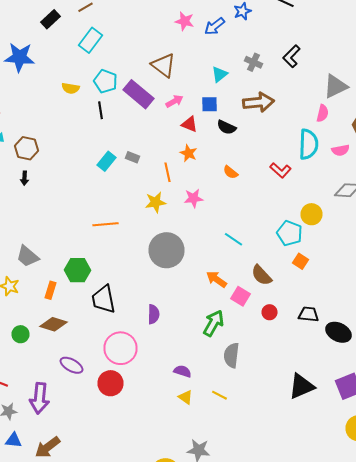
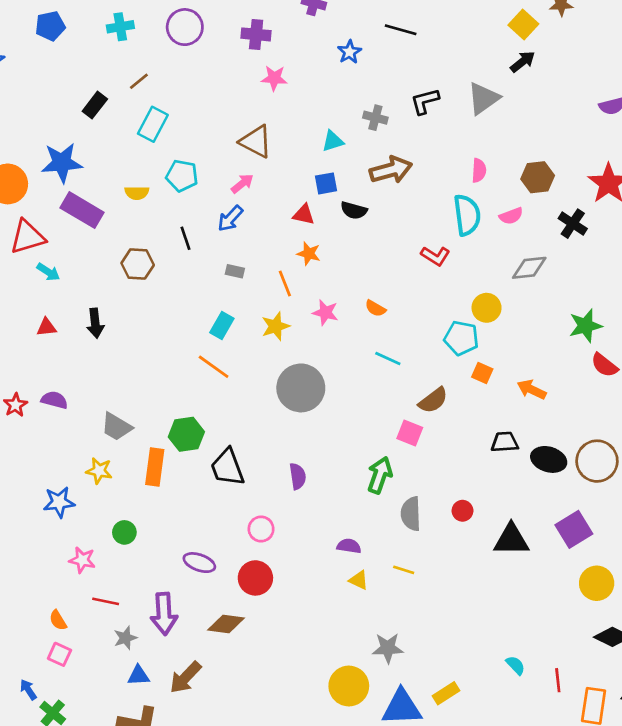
blue arrow: (214, 26) -> (230, 218), moved
black L-shape: (292, 56) -> (425, 101), turned 40
cyan triangle: (220, 74) -> (333, 141), turned 30
gray triangle: (336, 86) -> (483, 98), moved
purple rectangle: (138, 94) -> (82, 210), moved
pink arrow: (174, 101) -> (242, 184), moved
black line: (100, 110) -> (185, 238), moved
brown hexagon: (26, 148) -> (138, 264), moved
cyan rectangle: (106, 161) -> (222, 326), moved
orange semicircle: (230, 172) -> (375, 308), moved
black arrow: (24, 178) -> (95, 323), size x1.5
pink star: (194, 198) -> (325, 313), turned 30
orange line: (106, 224) -> (214, 367), turned 50
brown semicircle: (262, 275) -> (433, 400), turned -75
orange arrow: (216, 279) -> (532, 390), moved
orange rectangle: (50, 290) -> (155, 467), size x1.5
red circle: (270, 312) -> (462, 511), moved
brown diamond: (54, 324) -> (226, 624), moved
pink circle: (120, 348) -> (261, 529), size x0.6
black triangle: (302, 386) -> (511, 540), turned 32

